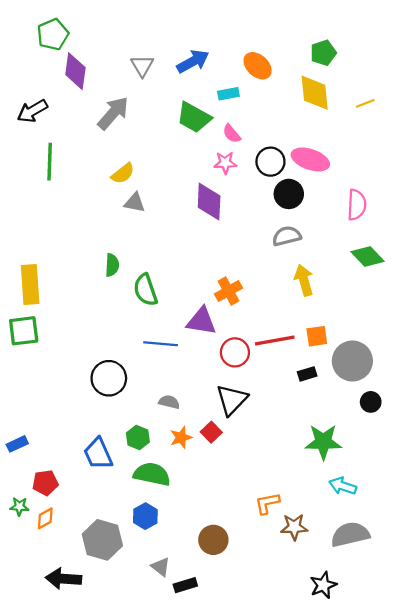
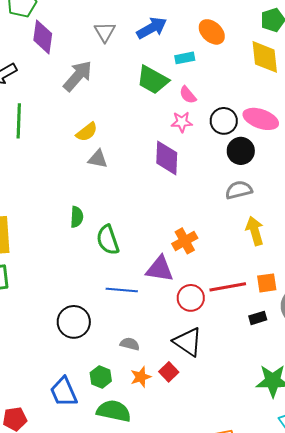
black triangle: (232, 400) -> (188, 342), turned -40

